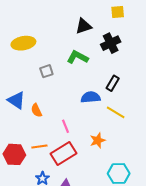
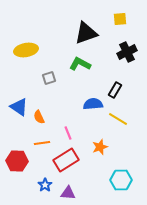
black triangle: (84, 26) -> (86, 33), size x1.4
black cross: (111, 43) -> (127, 52), moved
orange line: (39, 146) -> (42, 143), moved

